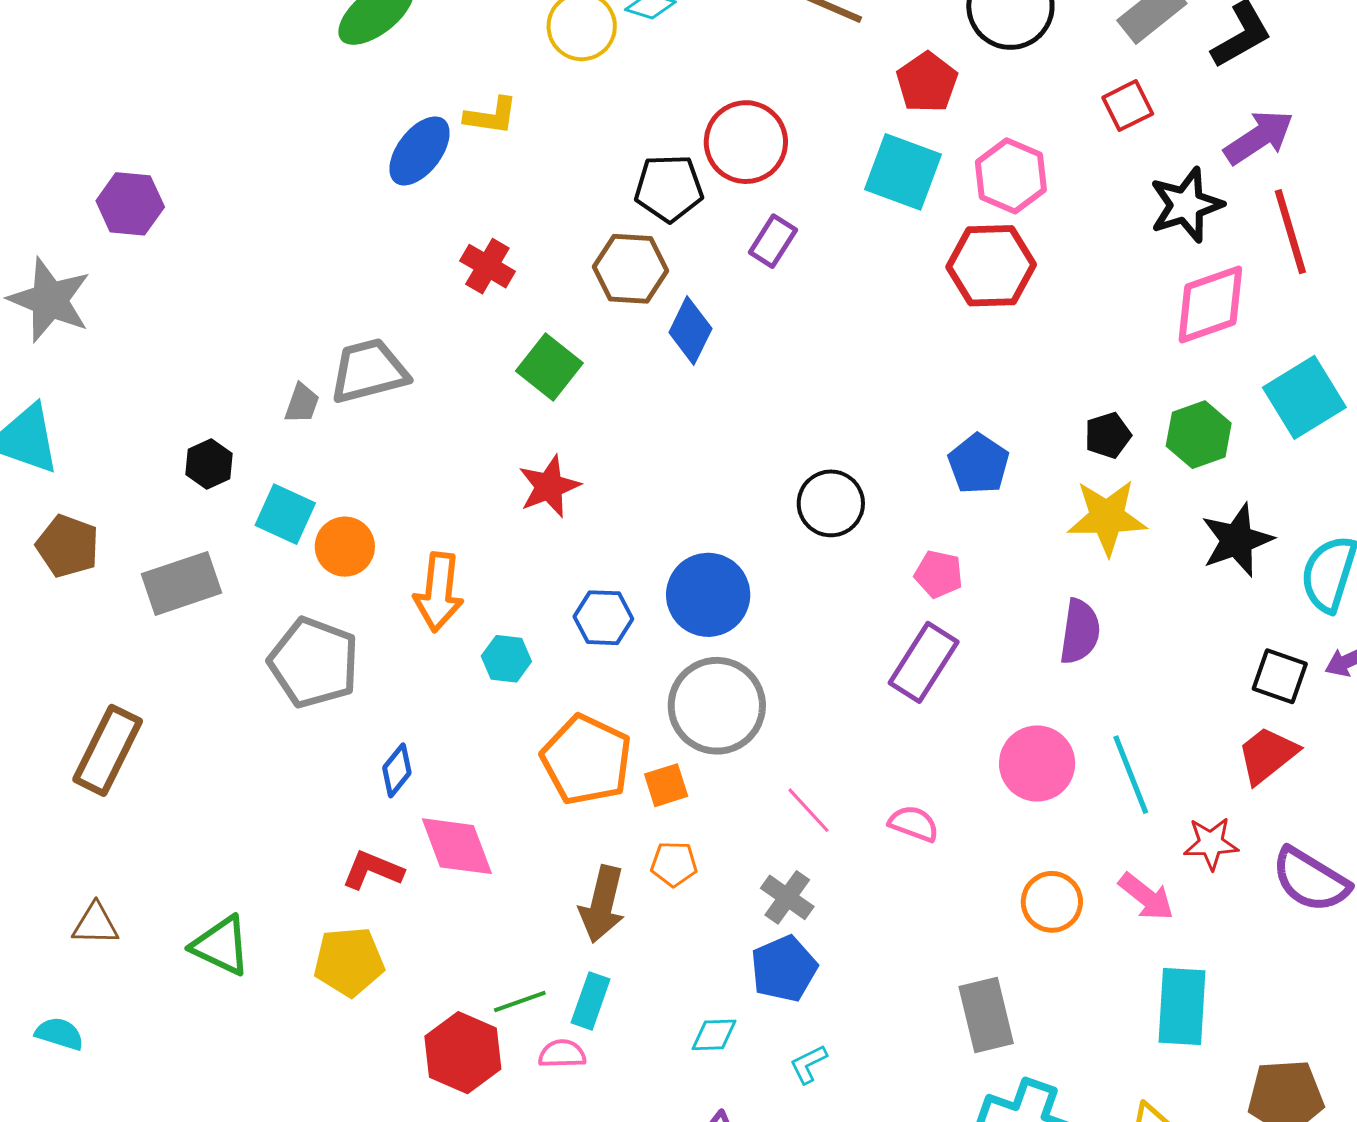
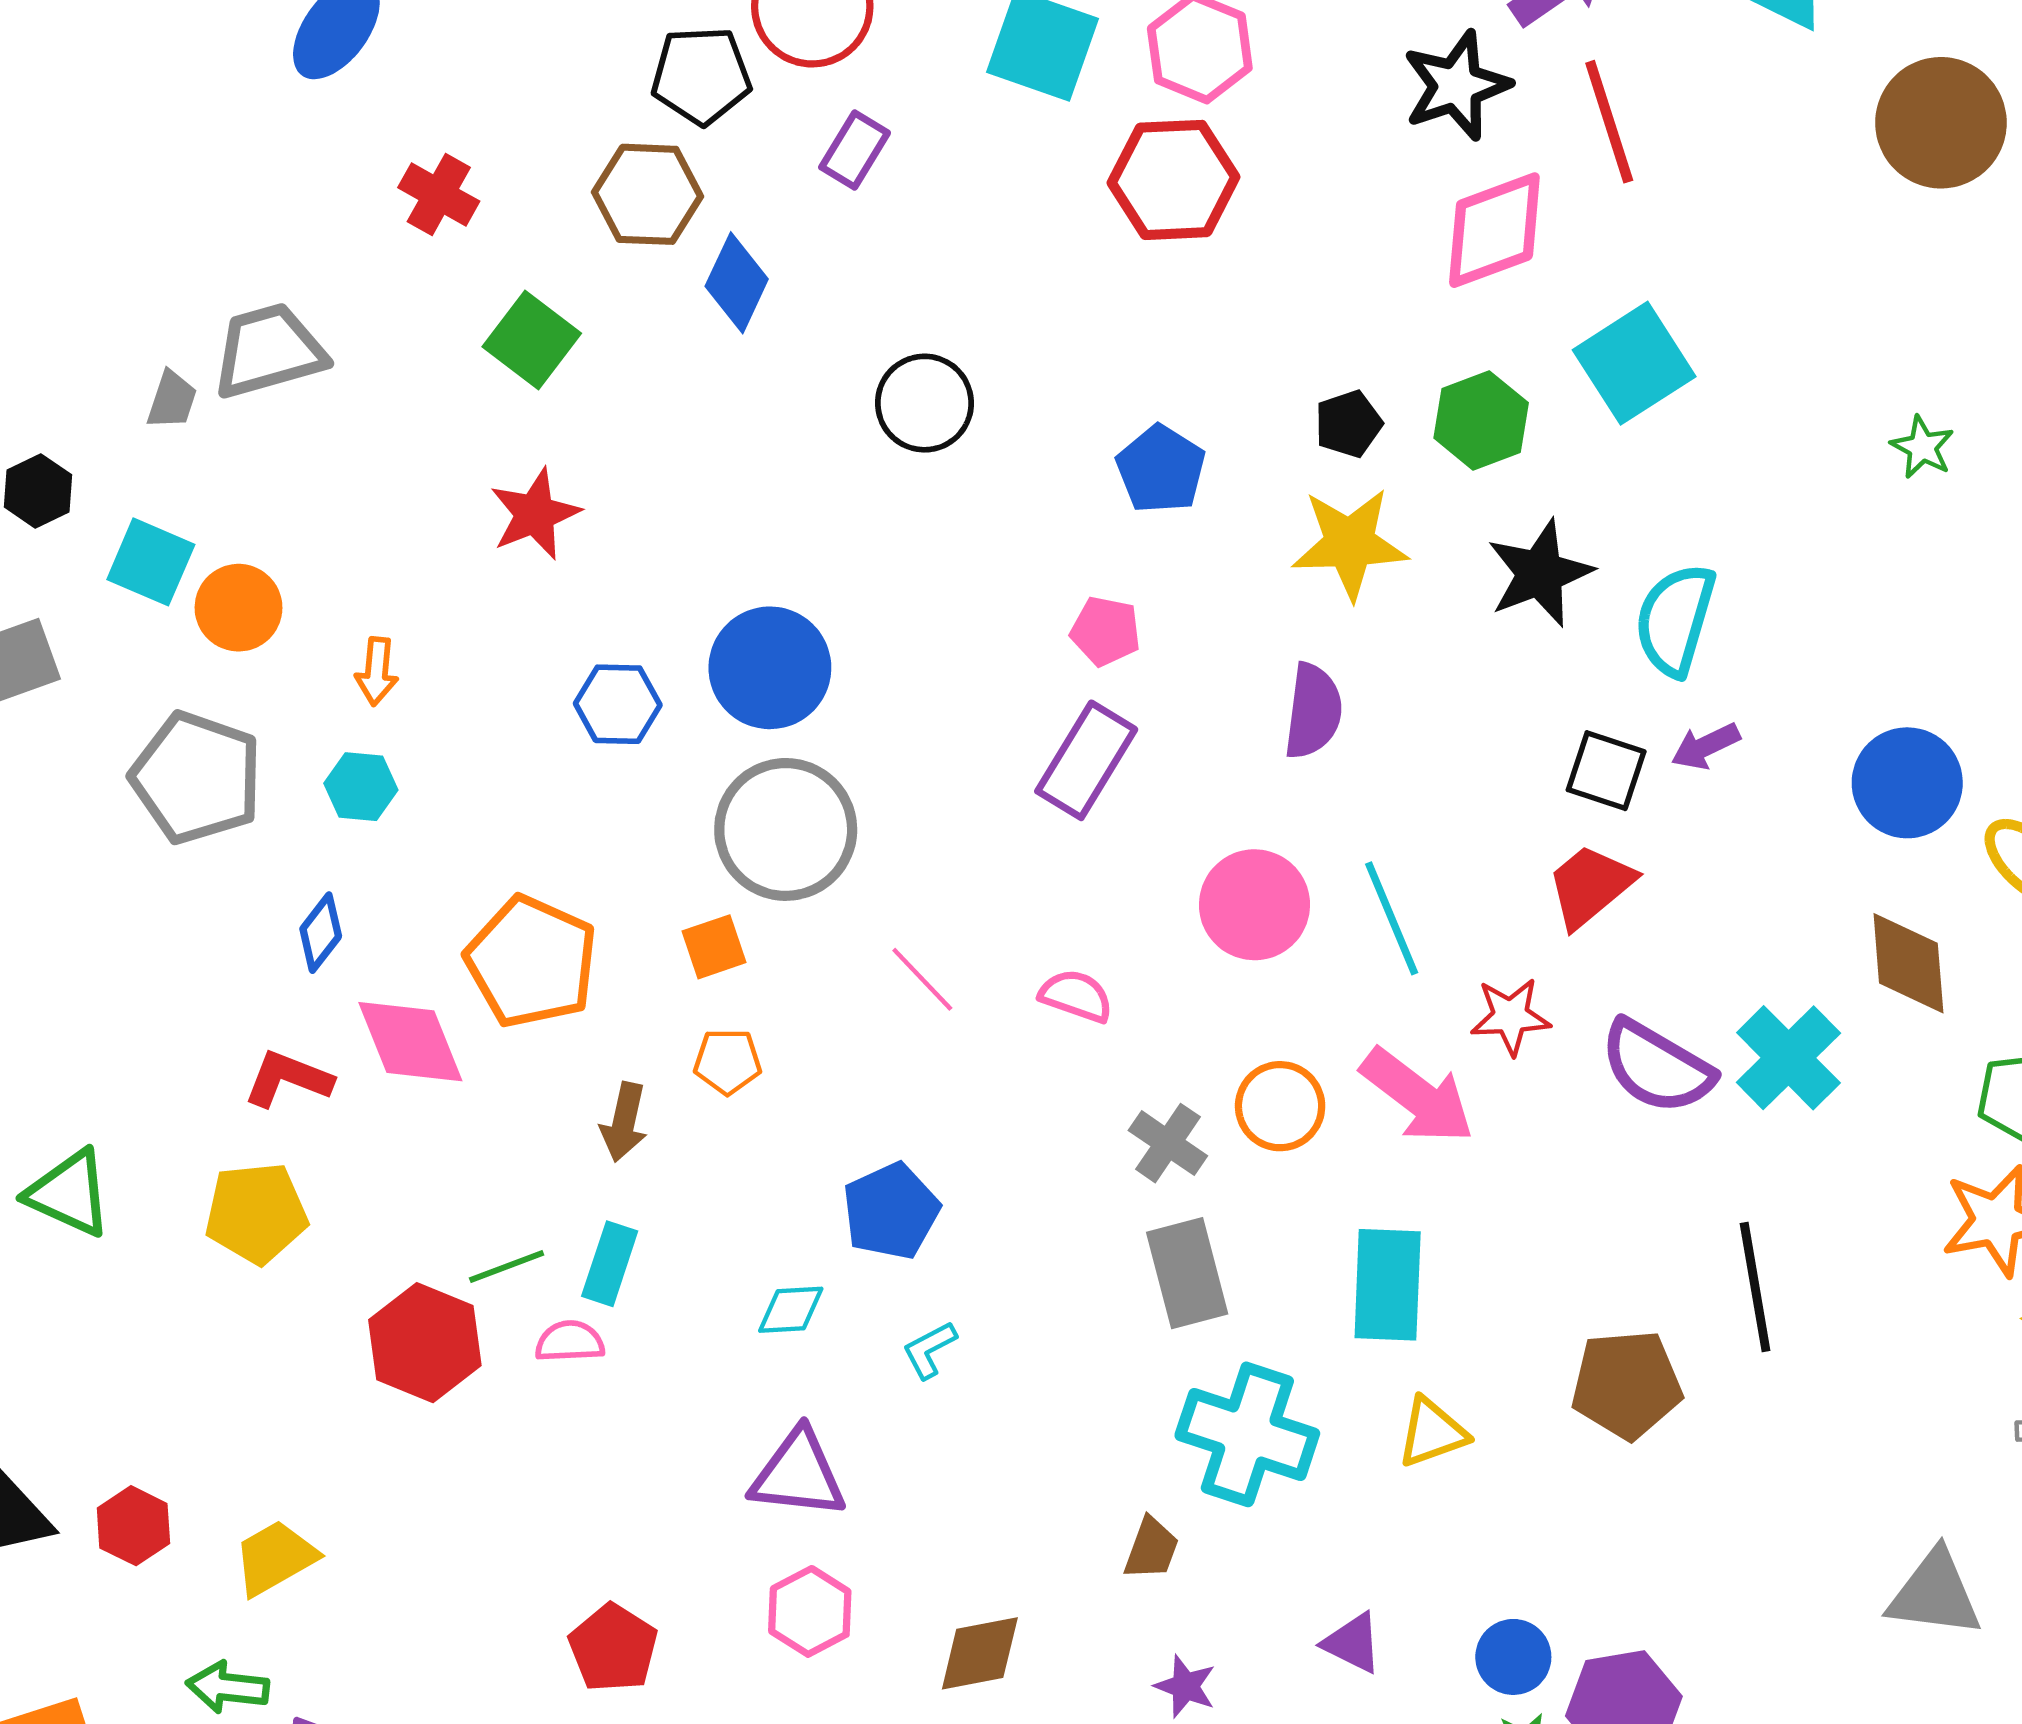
black circle: (831, 503) -> (924, 403), moved
orange arrow: (439, 592) -> (377, 671), size x0.6
cyan hexagon: (506, 659) -> (361, 787), moved
orange pentagon: (586, 760) -> (531, 962), moved
gray cross: (787, 897) -> (1168, 1143), moved
pink arrow: (1146, 897) -> (1417, 1096), size x1.4
brown arrow: (602, 904) -> (624, 1122), size x0.7
cyan rectangle: (1182, 1007) -> (1388, 1285), moved

